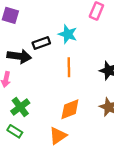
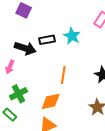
orange line: (69, 67) -> (63, 75), moved
orange diamond: (70, 109) -> (51, 101), moved

